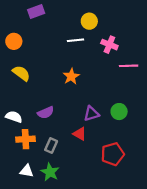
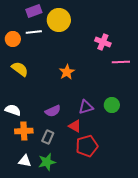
yellow circle: (89, 21) -> (59, 20), moved, size x1.5
white line: (75, 40) -> (34, 32), moved
purple semicircle: (46, 113) -> (53, 111), moved
red pentagon: (113, 154) -> (87, 146), moved
green star: (50, 172) -> (47, 162), turned 30

